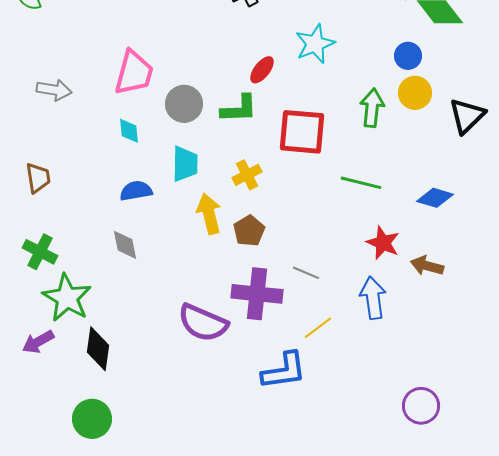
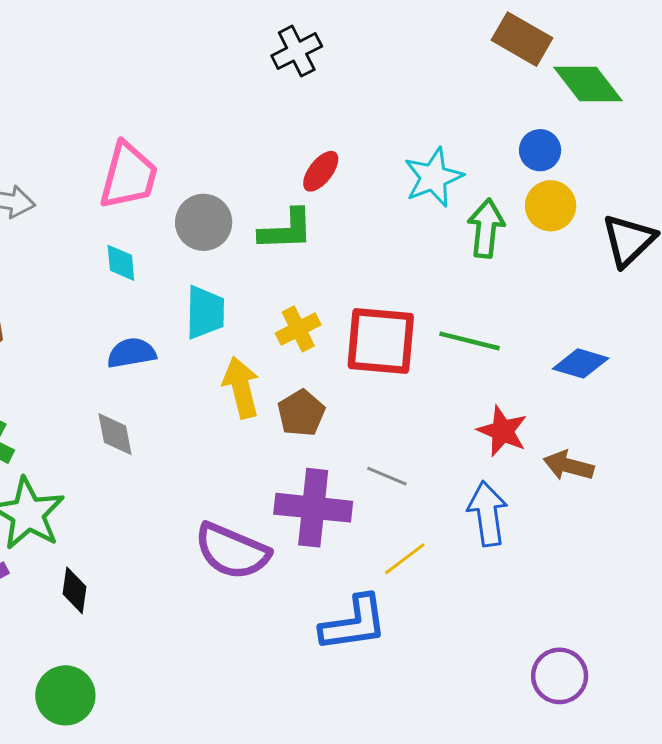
cyan star: (315, 44) -> (433, 177), moved
red square: (302, 132) -> (381, 341), moved
black diamond: (98, 349) -> (74, 590), size x0.7

